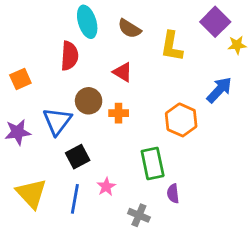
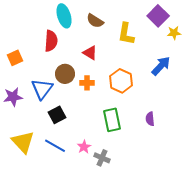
orange hexagon: (181, 120) -> (121, 81), moved
pink star: (106, 187) -> (84, 147), moved
purple semicircle: (173, 193) -> (150, 119), moved
blue line: (75, 199) -> (55, 146), turned -70

